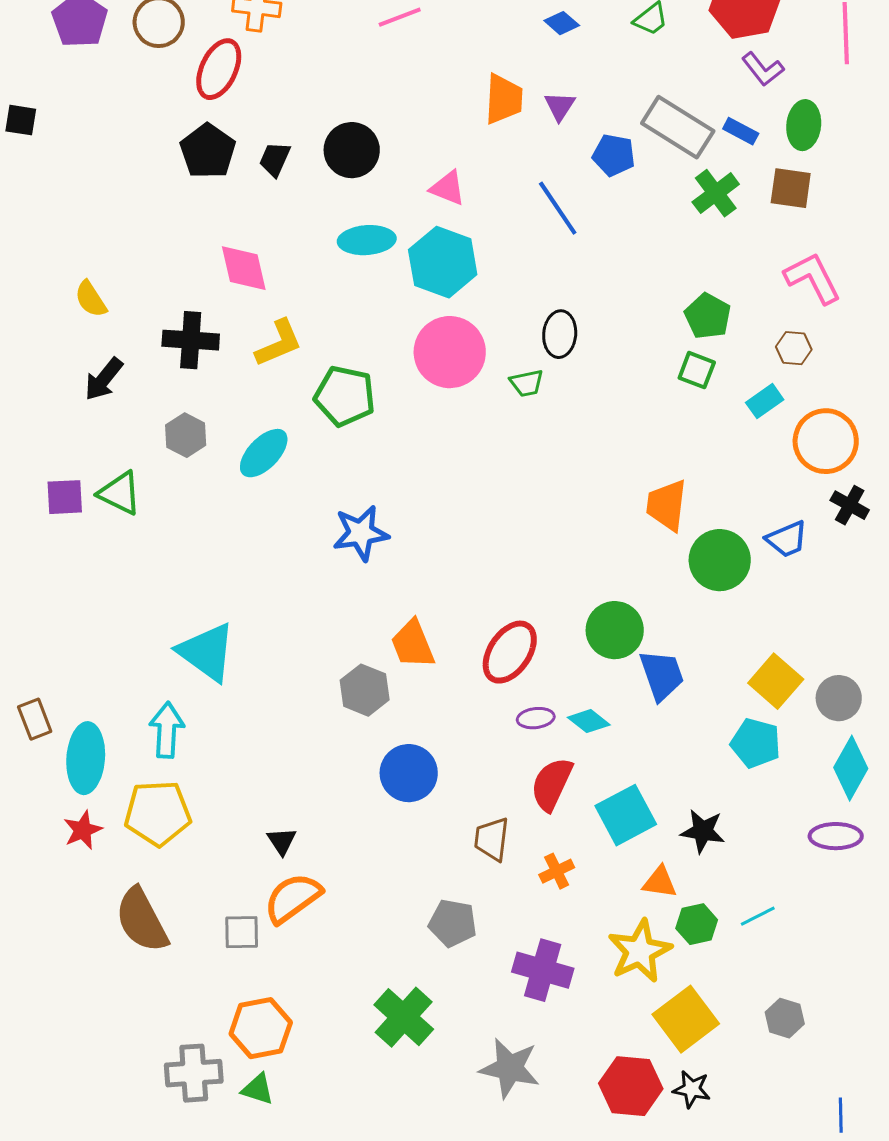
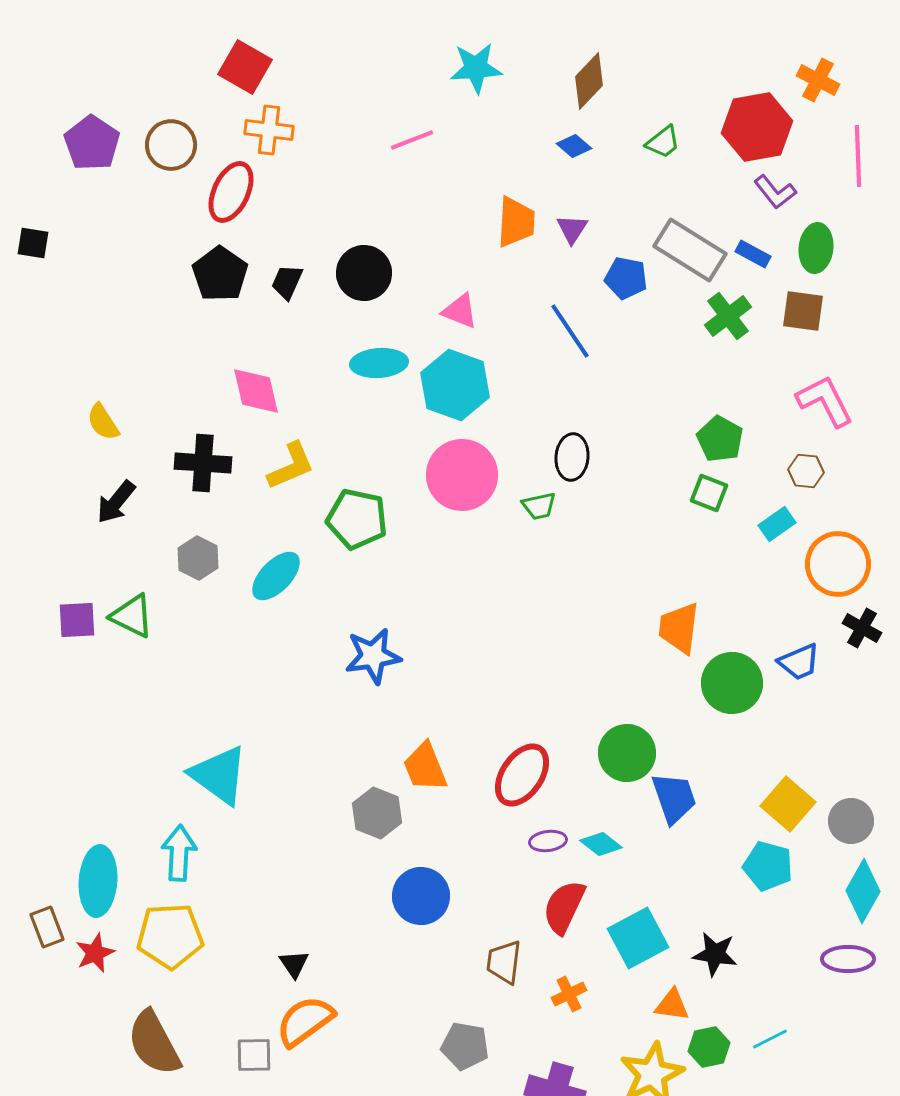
brown rectangle: (35, 719) -> (47, 927), moved

